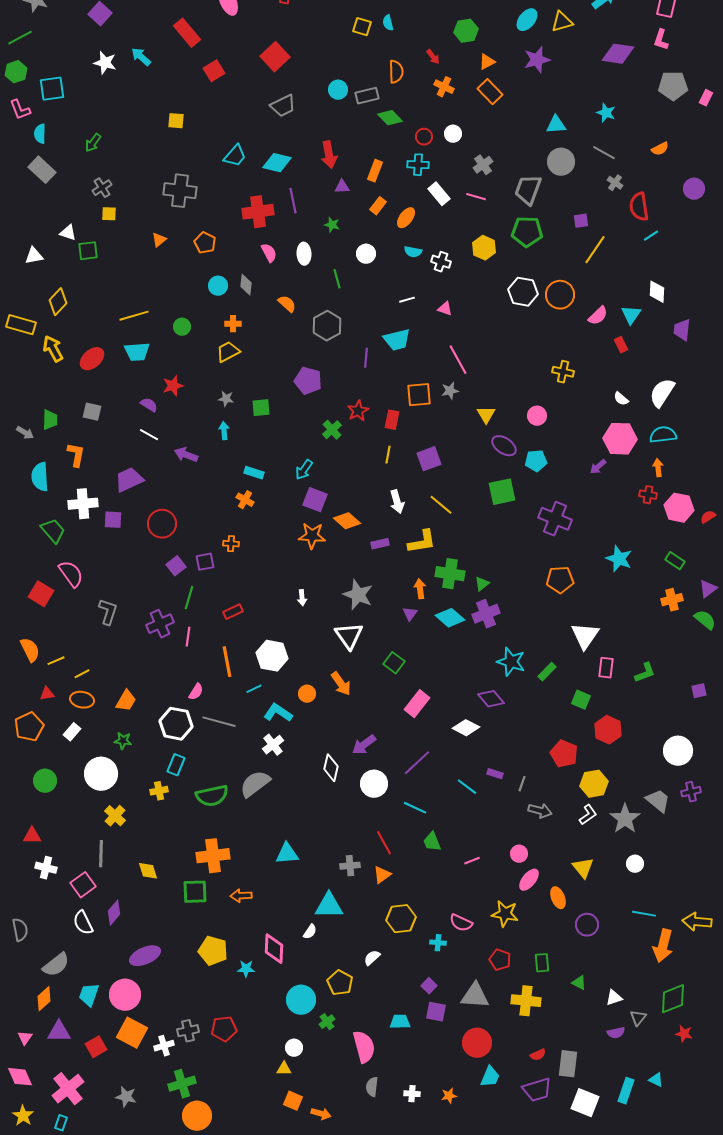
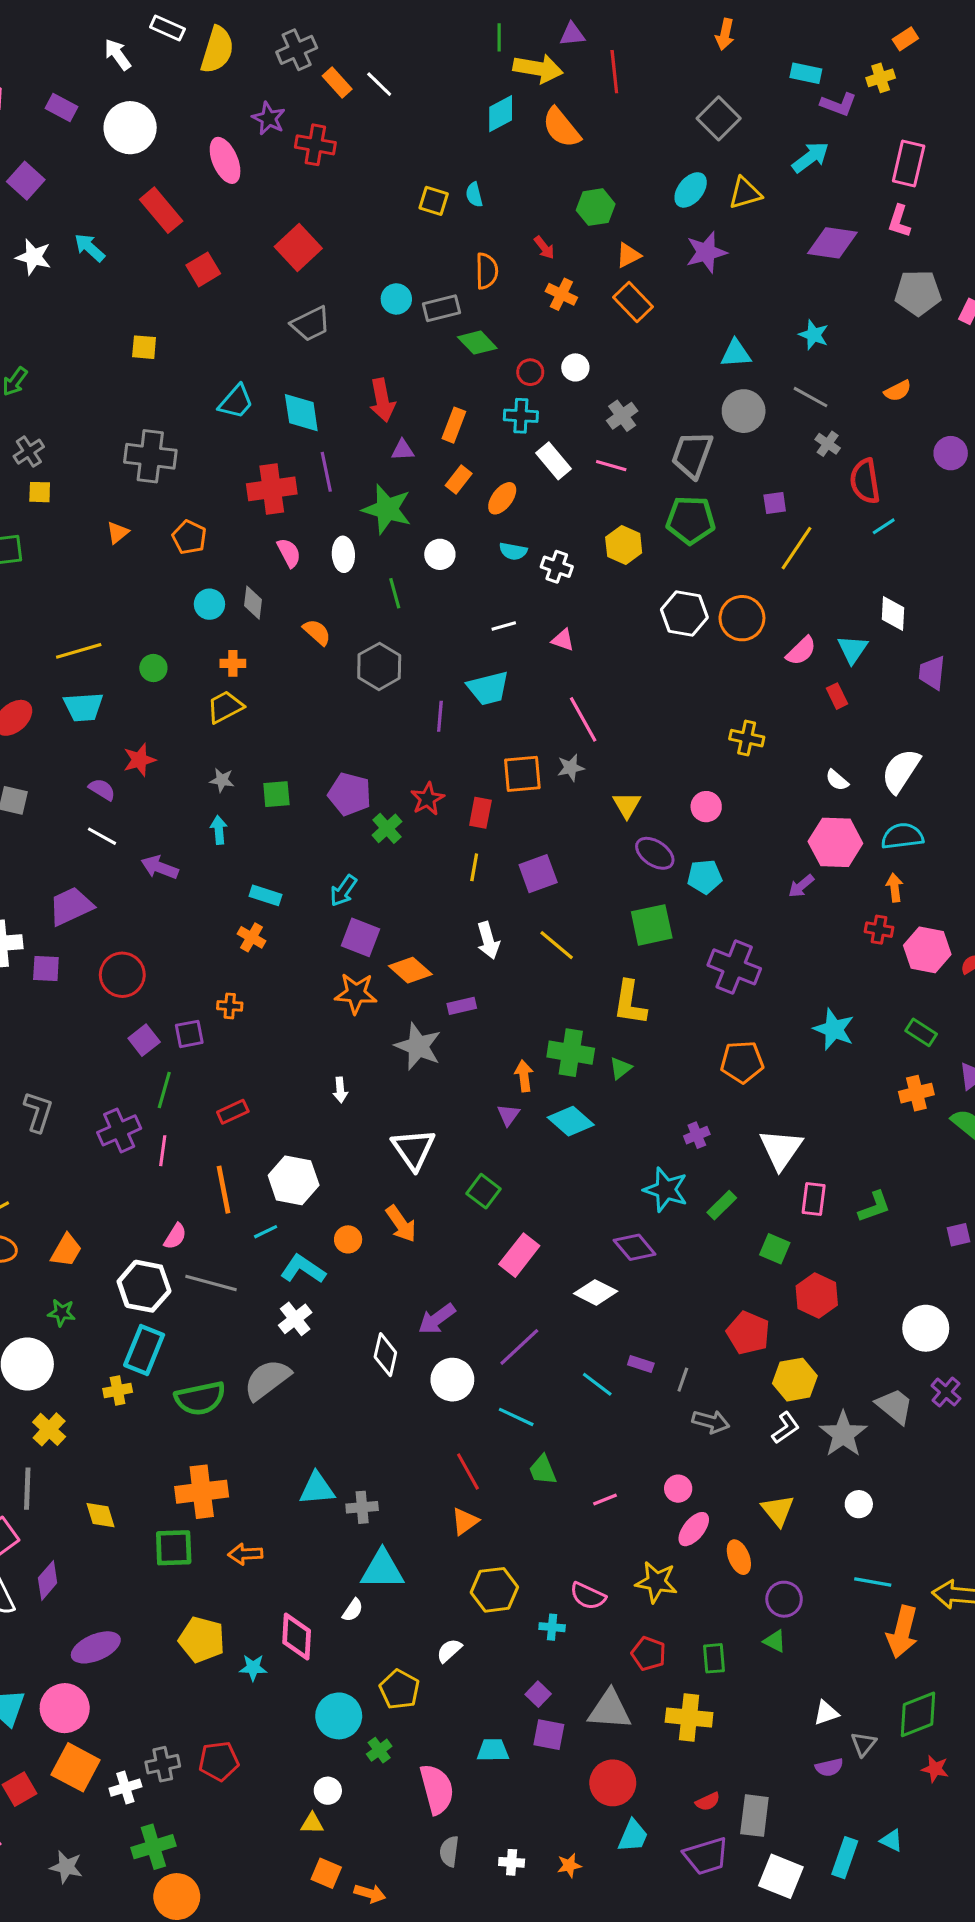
cyan diamond: (277, 163) -> (301, 413), turned 68
green star: (332, 225) -> (387, 509), size x2.0
purple pentagon: (308, 381) -> (350, 794), moved
yellow L-shape: (422, 542) -> (630, 1003), moved, turned 108
gray star: (358, 595) -> (418, 1046), moved
purple cross: (486, 614) -> (697, 1135), moved, size x0.6
cyan rectangle: (176, 765) -> (144, 1350), size x1.4
purple cross: (691, 792) -> (946, 1392), turned -36
gray cross: (350, 866) -> (362, 1507), moved
green triangle: (579, 983) -> (775, 1641), moved

